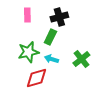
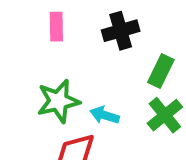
green rectangle: (50, 37) -> (161, 71), moved

